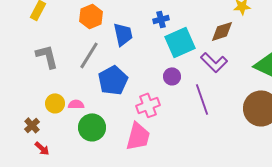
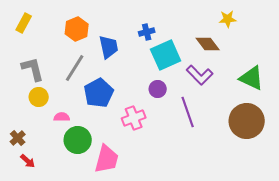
brown diamond: (222, 31) -> (208, 44), turned 70
yellow circle: (55, 103) -> (39, 97), moved
pink trapezoid: (138, 136) -> (107, 159), moved

